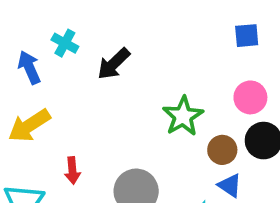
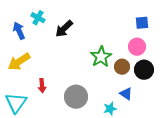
blue square: (247, 36) -> (142, 23), moved
brown circle: (222, 150) -> (122, 67), moved

